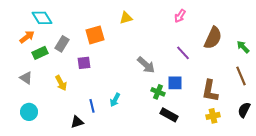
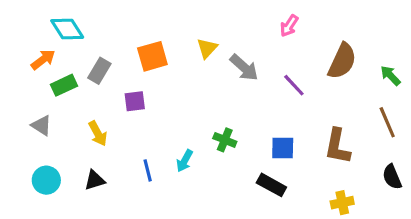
yellow triangle: (126, 18) -> (207, 48), moved, turned -32
gray arrow: (146, 65) -> (244, 68), moved
blue square: (175, 83) -> (283, 148), moved
green cross: (158, 92) -> (225, 140), moved
black semicircle: (244, 110) -> (392, 177), turned -49
yellow cross: (213, 116) -> (342, 203), moved
black triangle: (77, 122) -> (95, 180), moved

